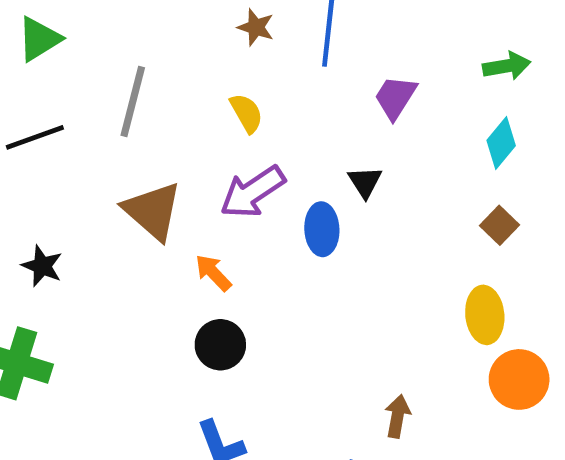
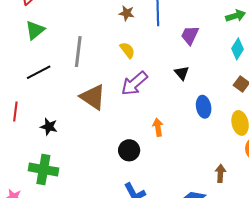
blue ellipse: (322, 229) -> (204, 107), moved
orange arrow: (213, 273) -> (158, 127), moved, turned 42
brown arrow: (397, 416) -> (220, 173), moved

